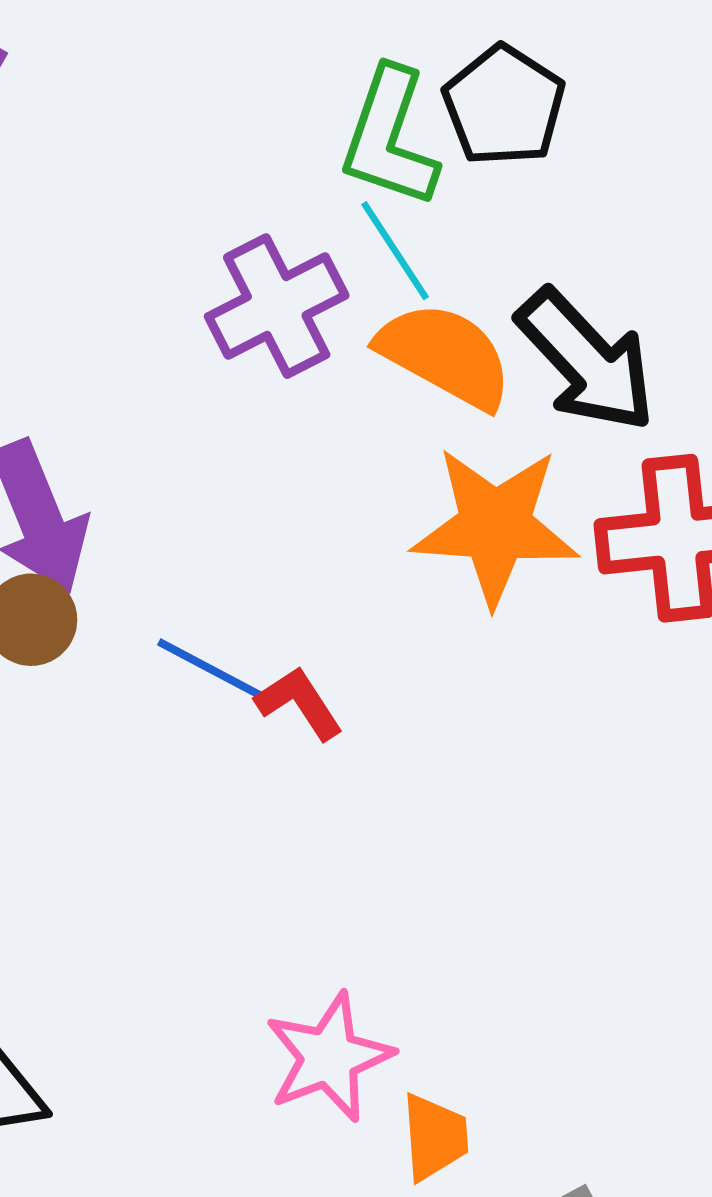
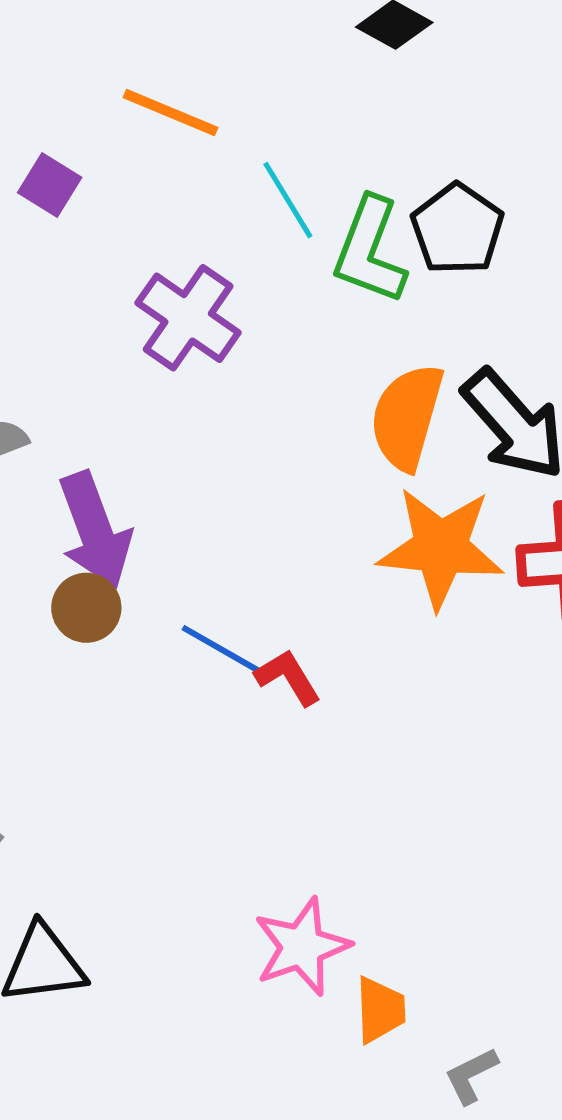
cyan line: (395, 251) -> (288, 200), moved
purple cross: (277, 306) -> (188, 318), moved, turned -30
orange semicircle: (445, 355) -> (407, 417), turned -105

